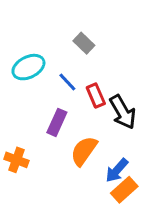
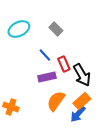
cyan ellipse: (28, 67) -> (19, 29), moved
purple rectangle: (57, 122) -> (47, 77), moved, turned 54
orange rectangle: (124, 190) -> (82, 101), moved

